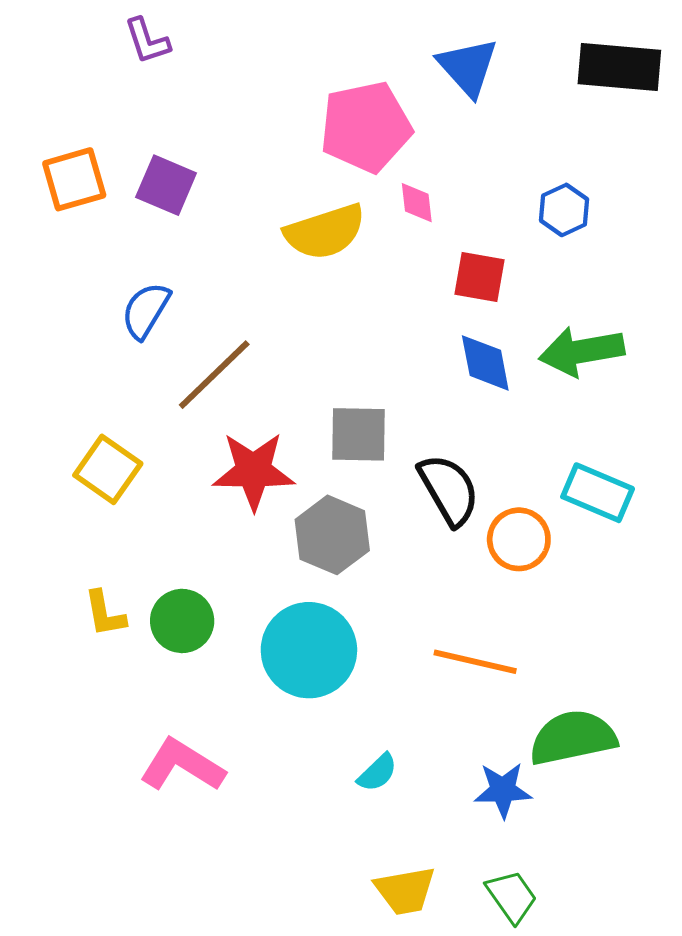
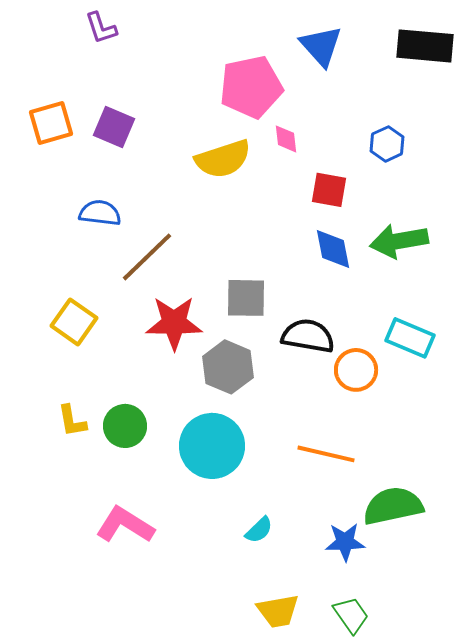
blue semicircle: (146, 310) -> (100, 213), turned 66
black semicircle: (449, 490) -> (308, 336), turned -50

